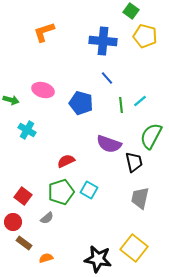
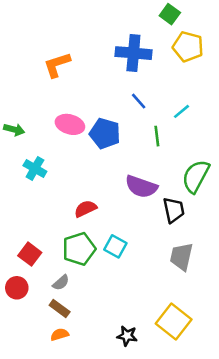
orange L-shape: (44, 32) -> (57, 65), moved
pink ellipse: (43, 90) -> (70, 124), moved
cyan line: (140, 101) -> (181, 111), moved
brown rectangle: (24, 243) -> (60, 309), moved
black star: (98, 259) -> (127, 336), size x0.6

